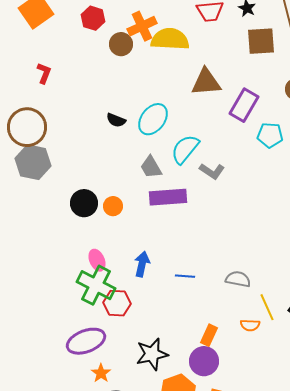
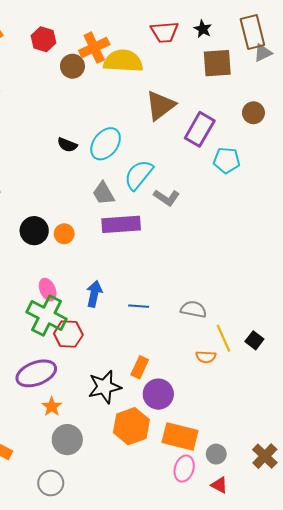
brown triangle: (206, 82) -> (160, 106), turned -32
orange rectangle: (209, 335) -> (140, 367), moved

